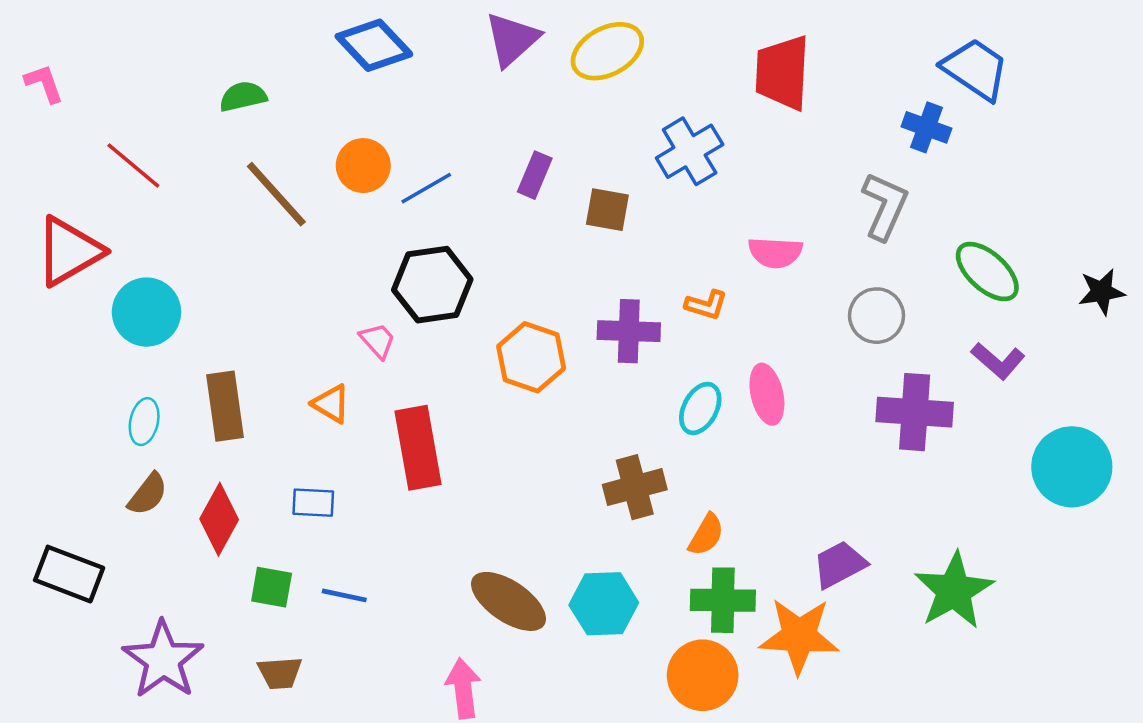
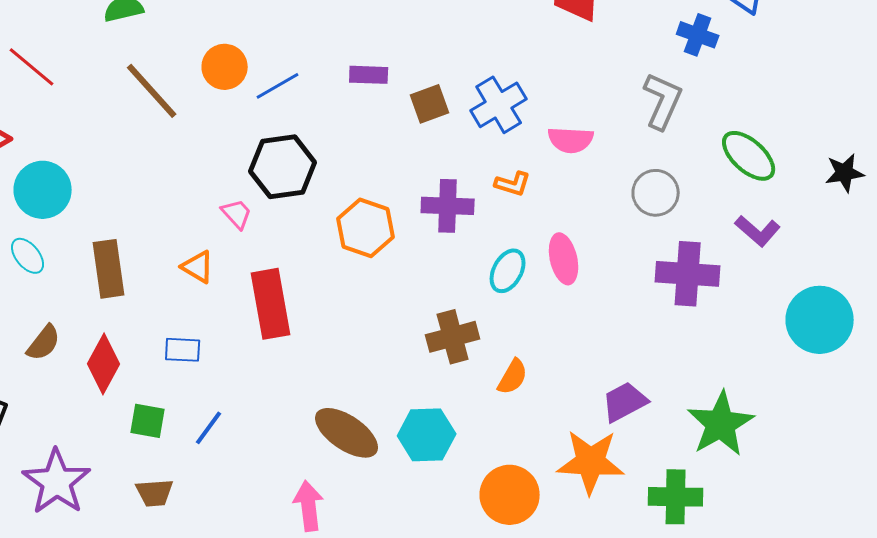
blue cross: (690, 151) -> (499, 105), moved
purple rectangle: (535, 175) -> (369, 75), turned 69
brown square: (607, 210) -> (430, 104), turned -30
cyan ellipse: (144, 422) -> (28, 256), moved, turned -51
blue line: (344, 595) -> (209, 428), turned -66
green cross: (723, 600) -> (676, 497), moved

